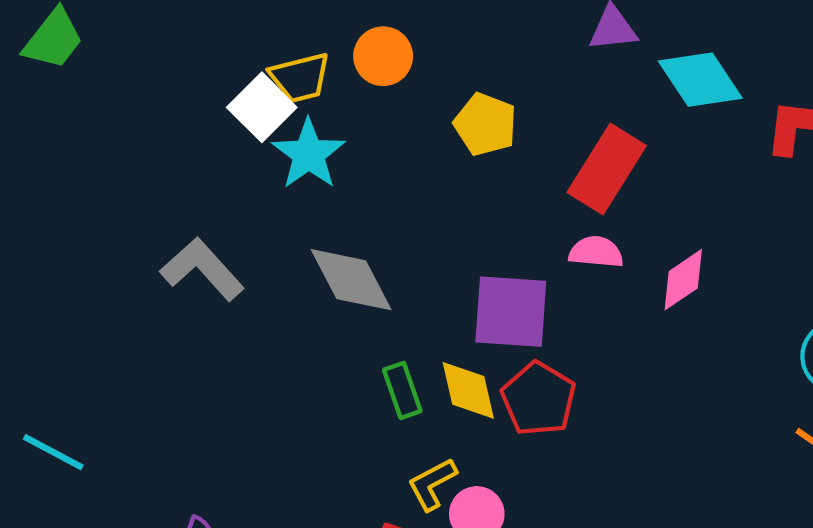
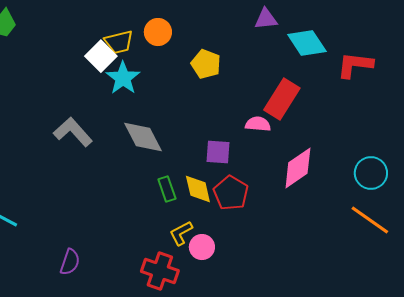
red rectangle: (607, 169) -> (282, 99), moved
pink diamond: (683, 280) -> (298, 168), moved, size x1.4
purple square: (511, 312) -> (218, 152), size x0.7

